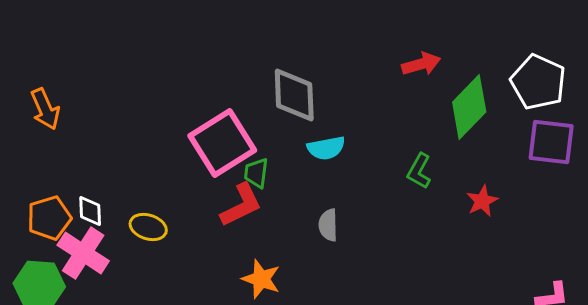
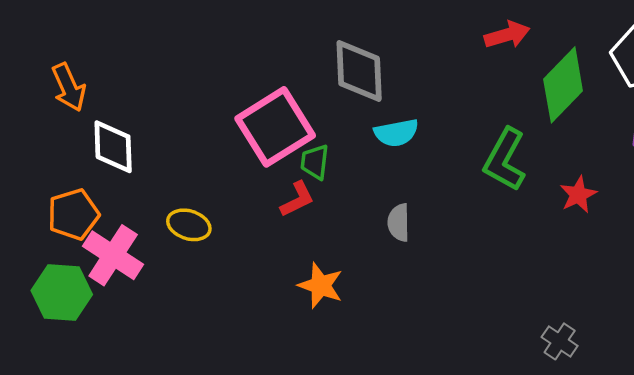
green L-shape: (419, 171) -> (505, 160), size x1.5
red L-shape: (241, 205) -> (297, 199), size x0.7
white diamond: (90, 211) -> (113, 147), moved, size x1.5

